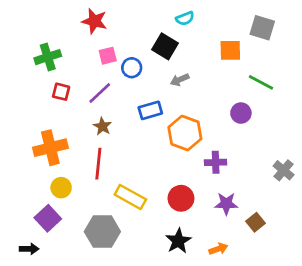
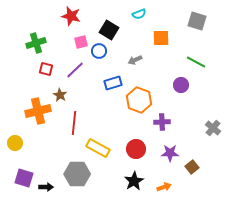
black square: (165, 46) -> (109, 30), moved
orange square: (230, 50) -> (161, 38), moved
brown star: (102, 126) -> (60, 95), moved
yellow circle: (61, 188) -> (15, 143), moved
purple square: (48, 218) -> (24, 178), moved, turned -30
black arrow: (29, 249) -> (46, 187), moved

